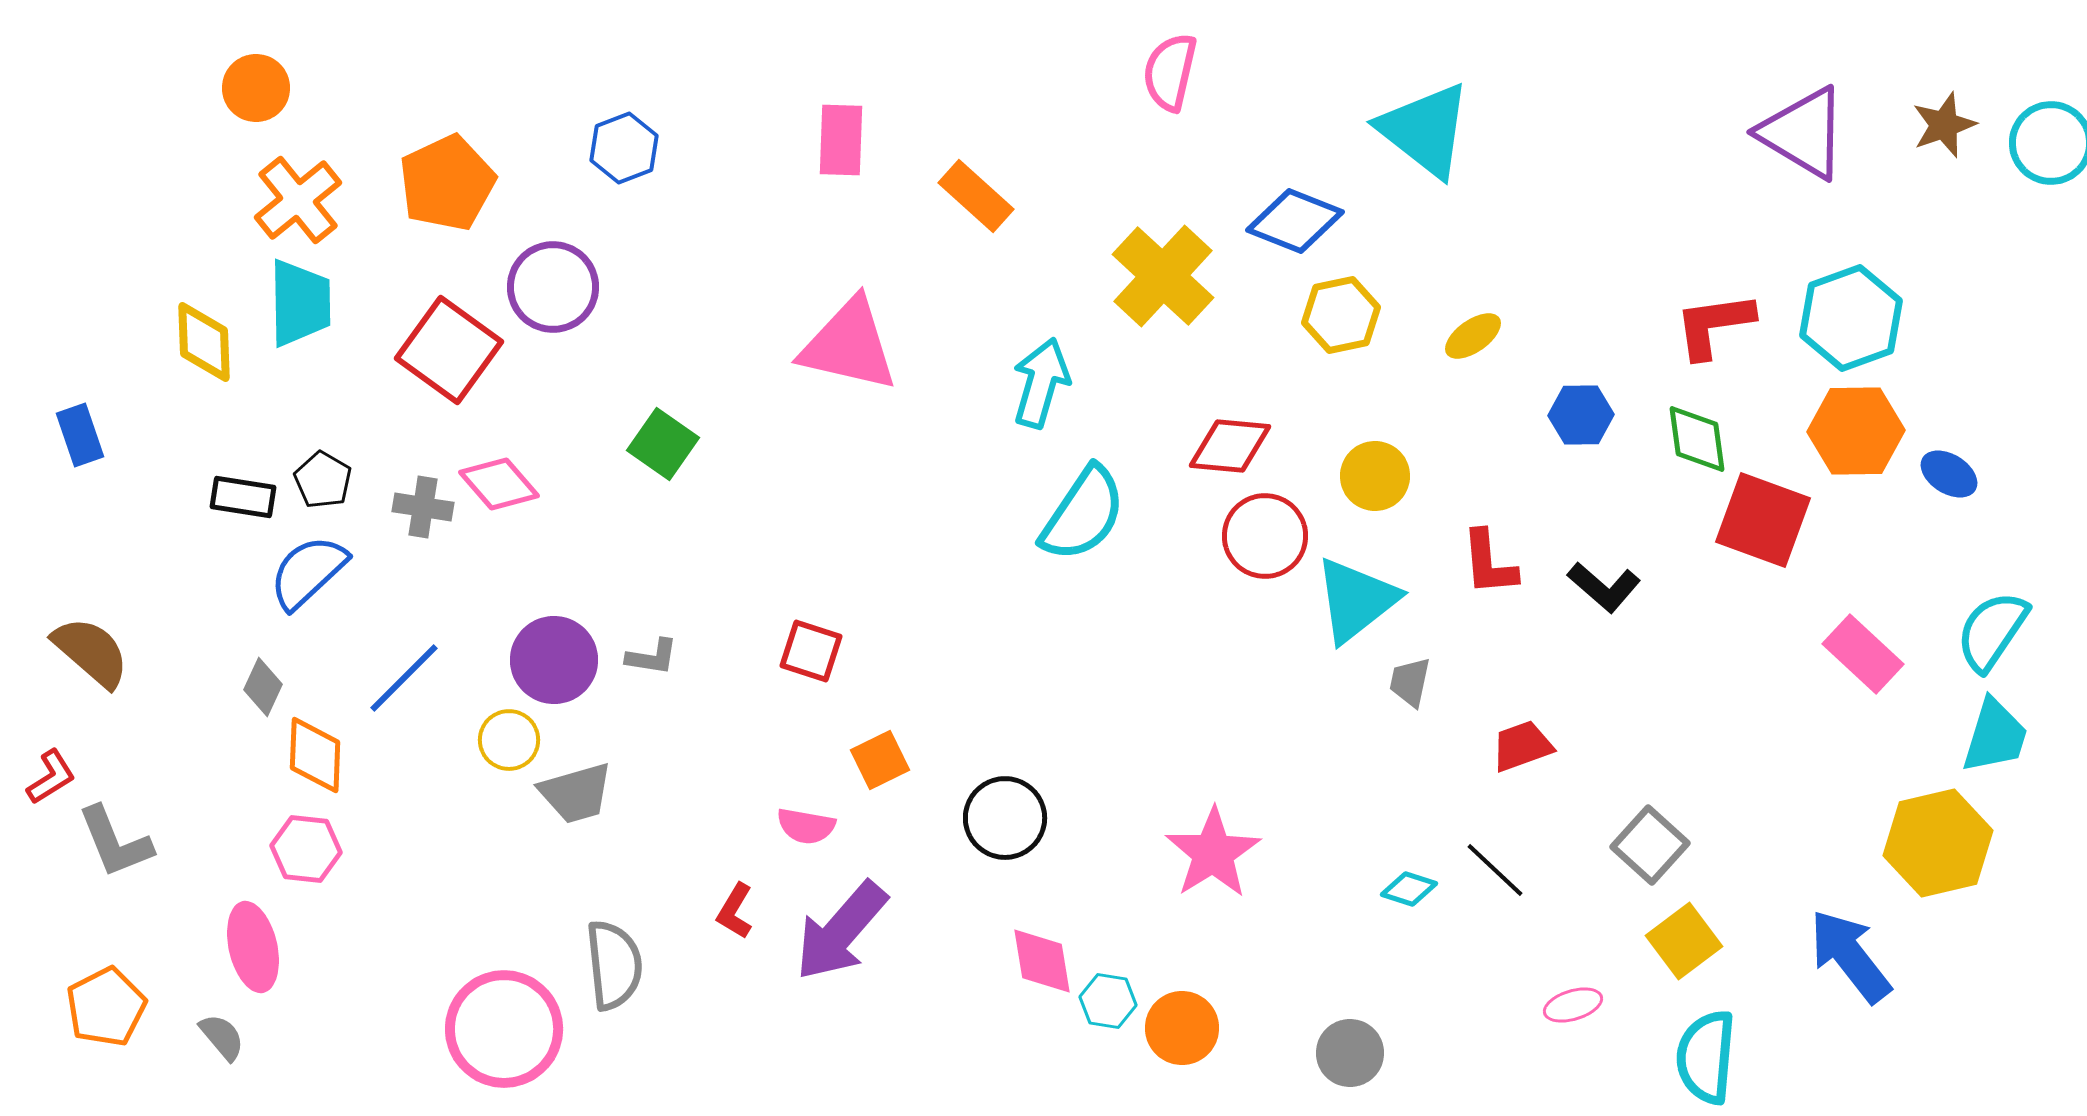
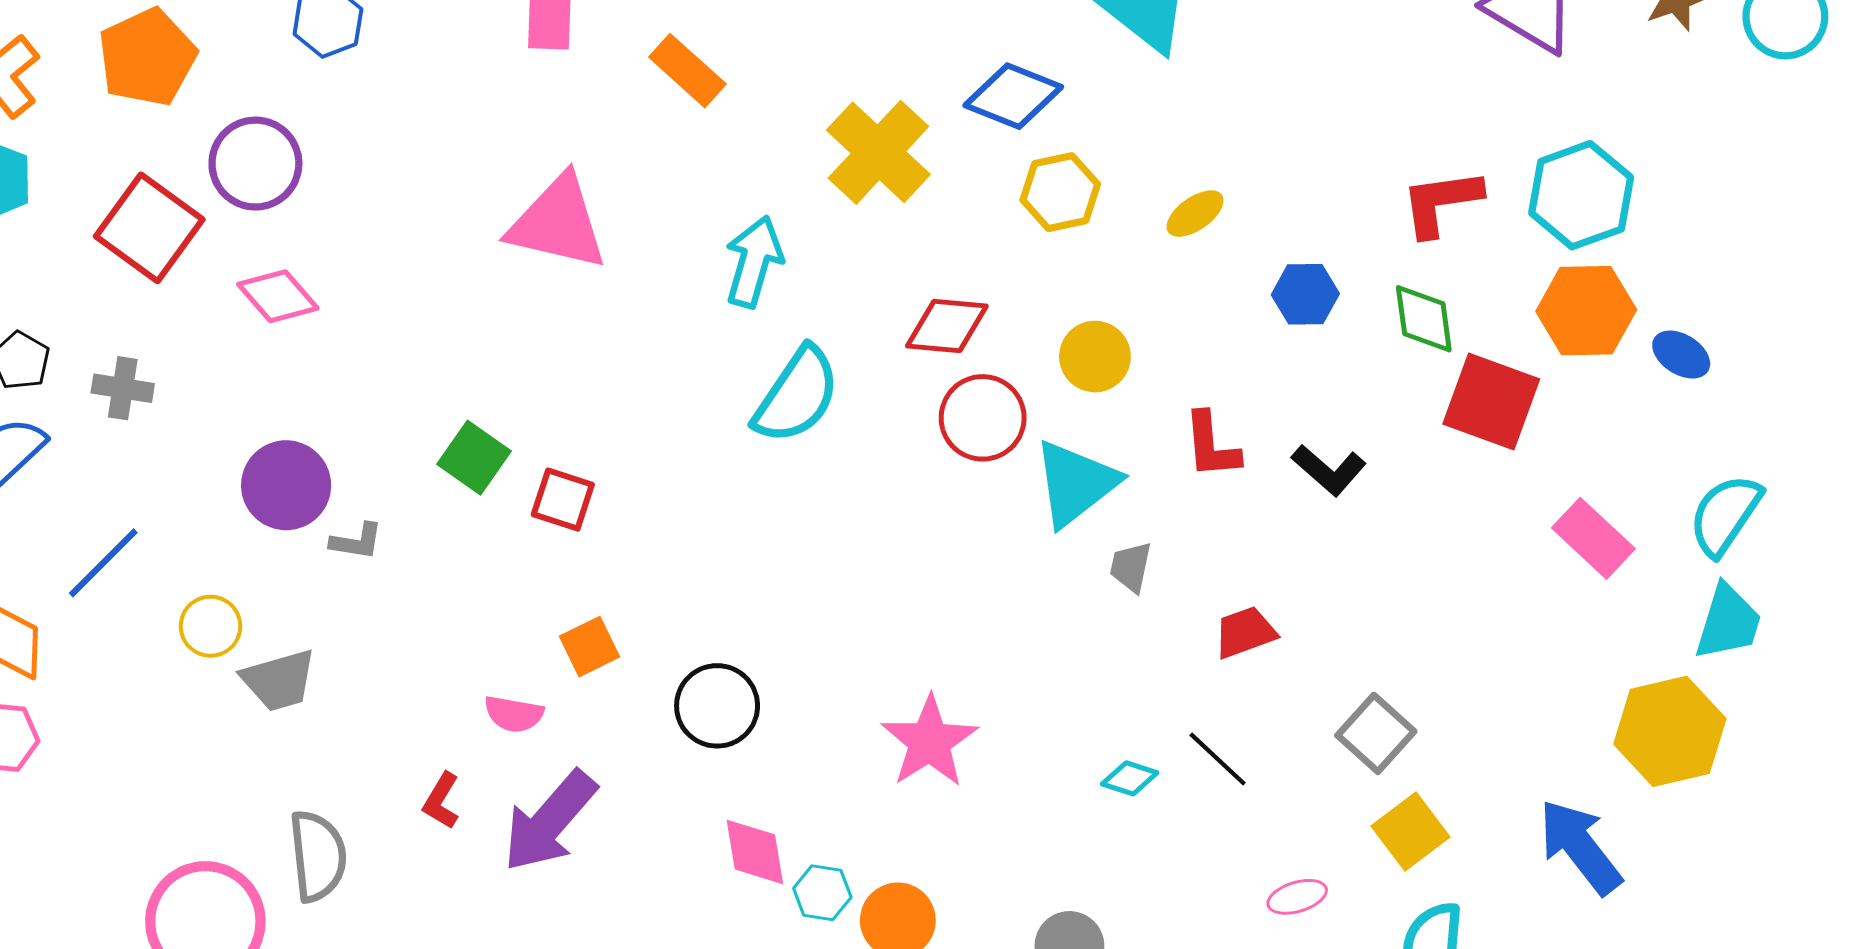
green square: (663, 444) -> (474, 458), moved
pink diamond: (499, 484) -> (278, 296), moved
red square: (811, 651) -> (563, 500), moved
purple circle: (554, 660) -> (286, 485), moved

